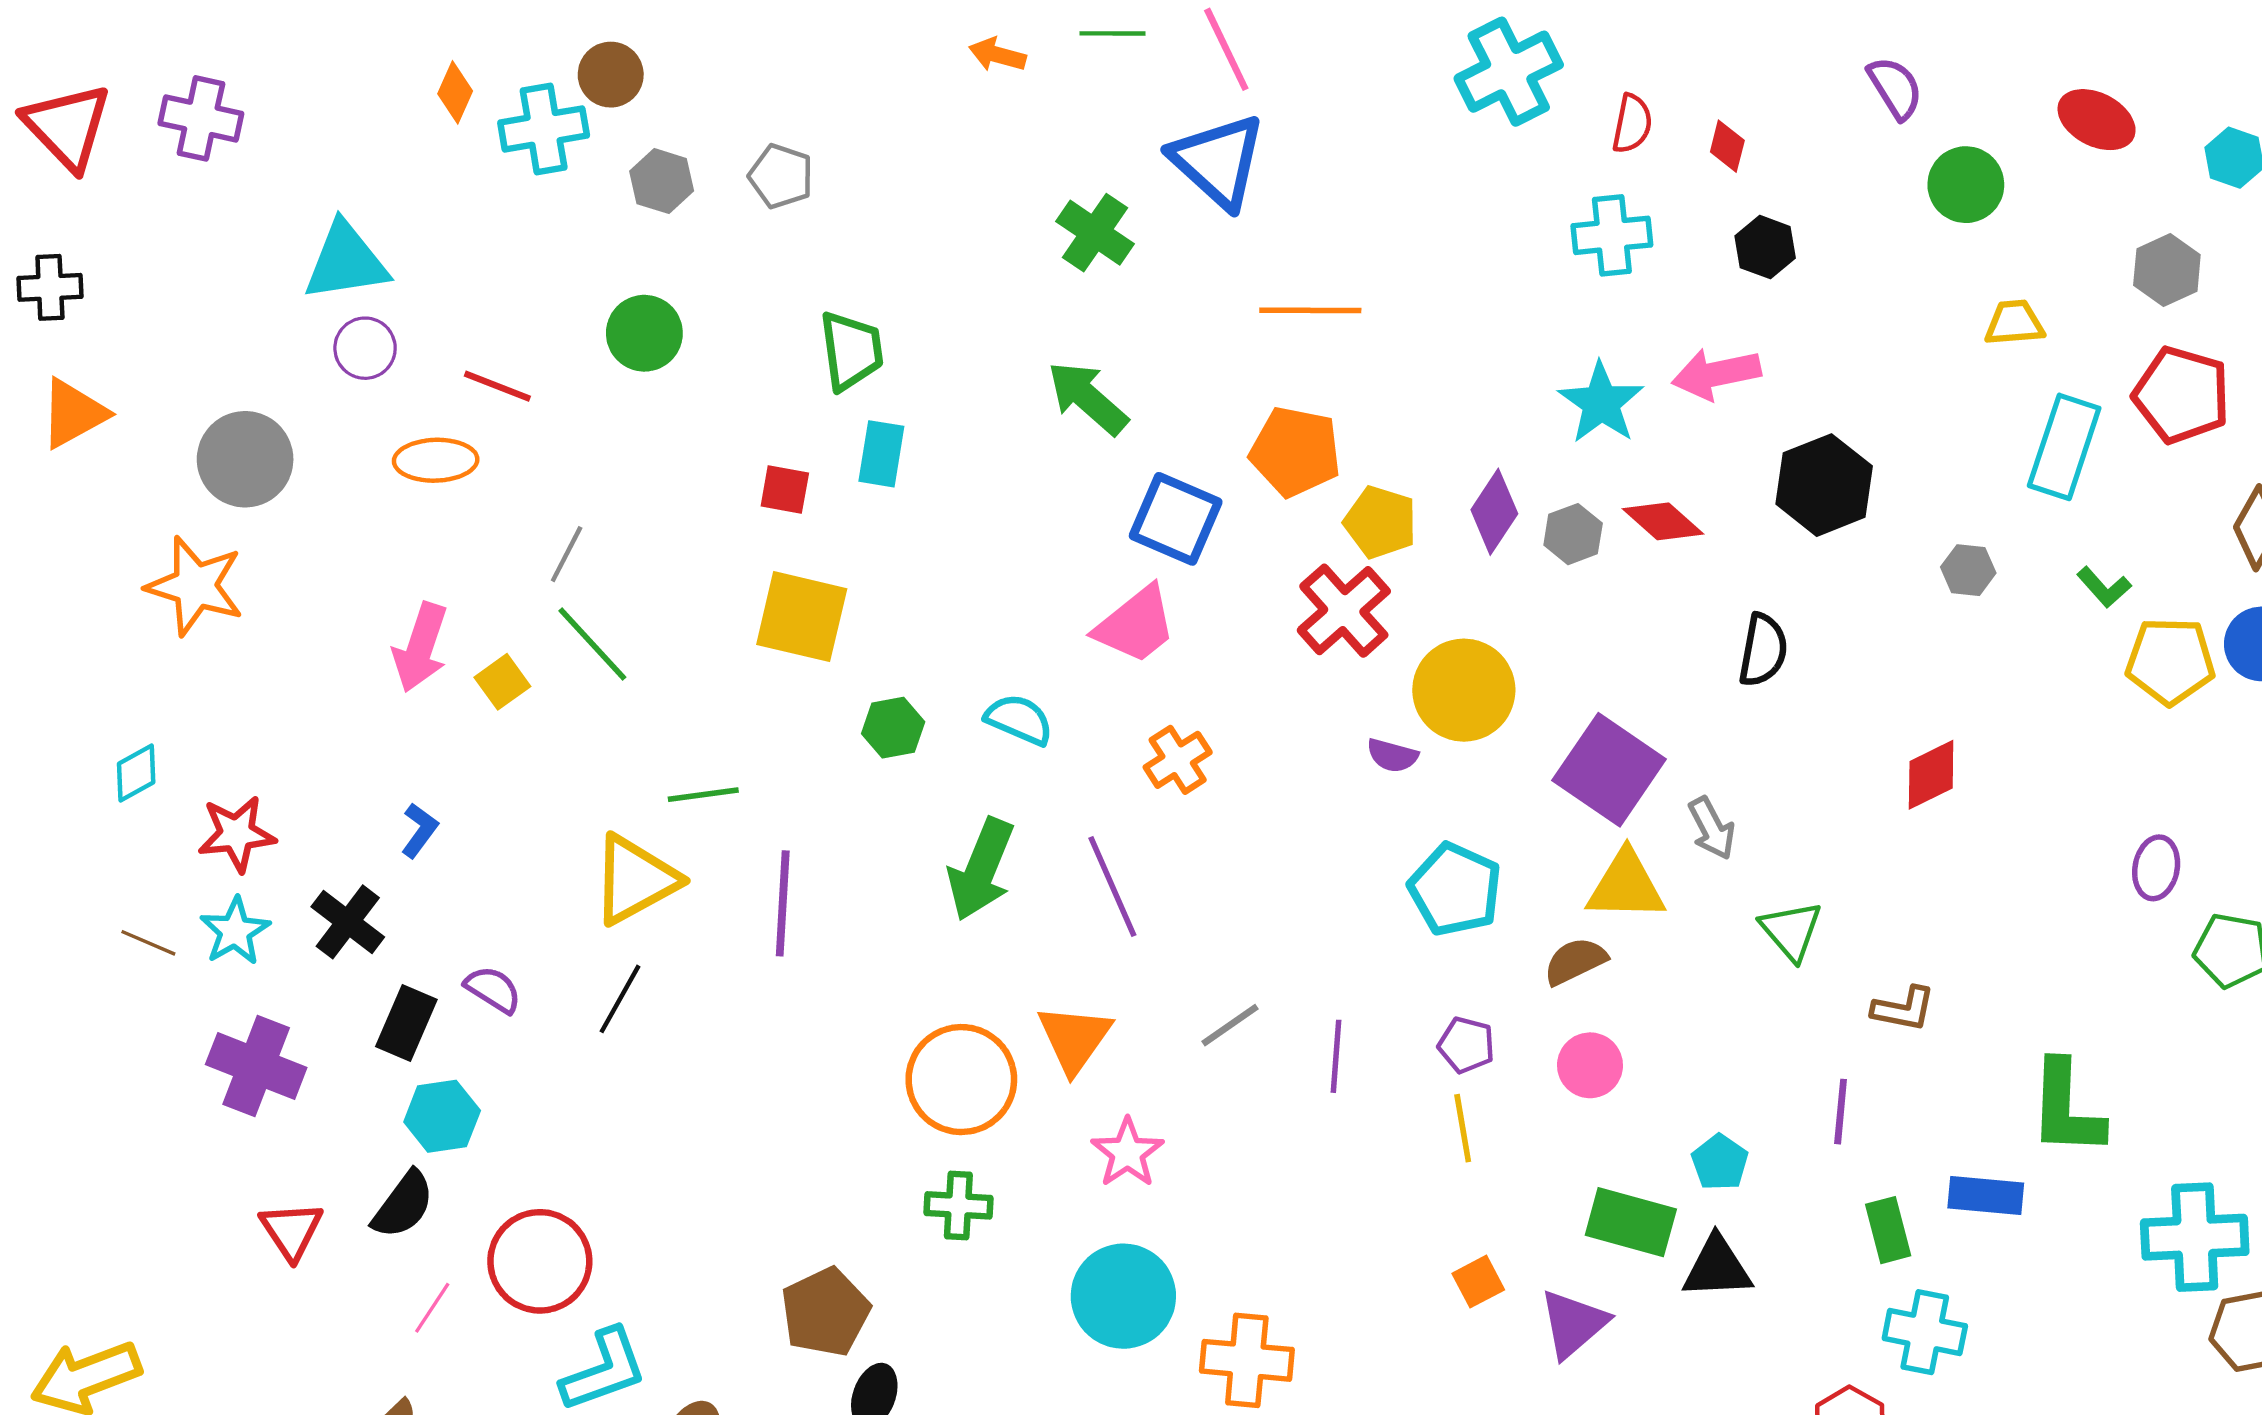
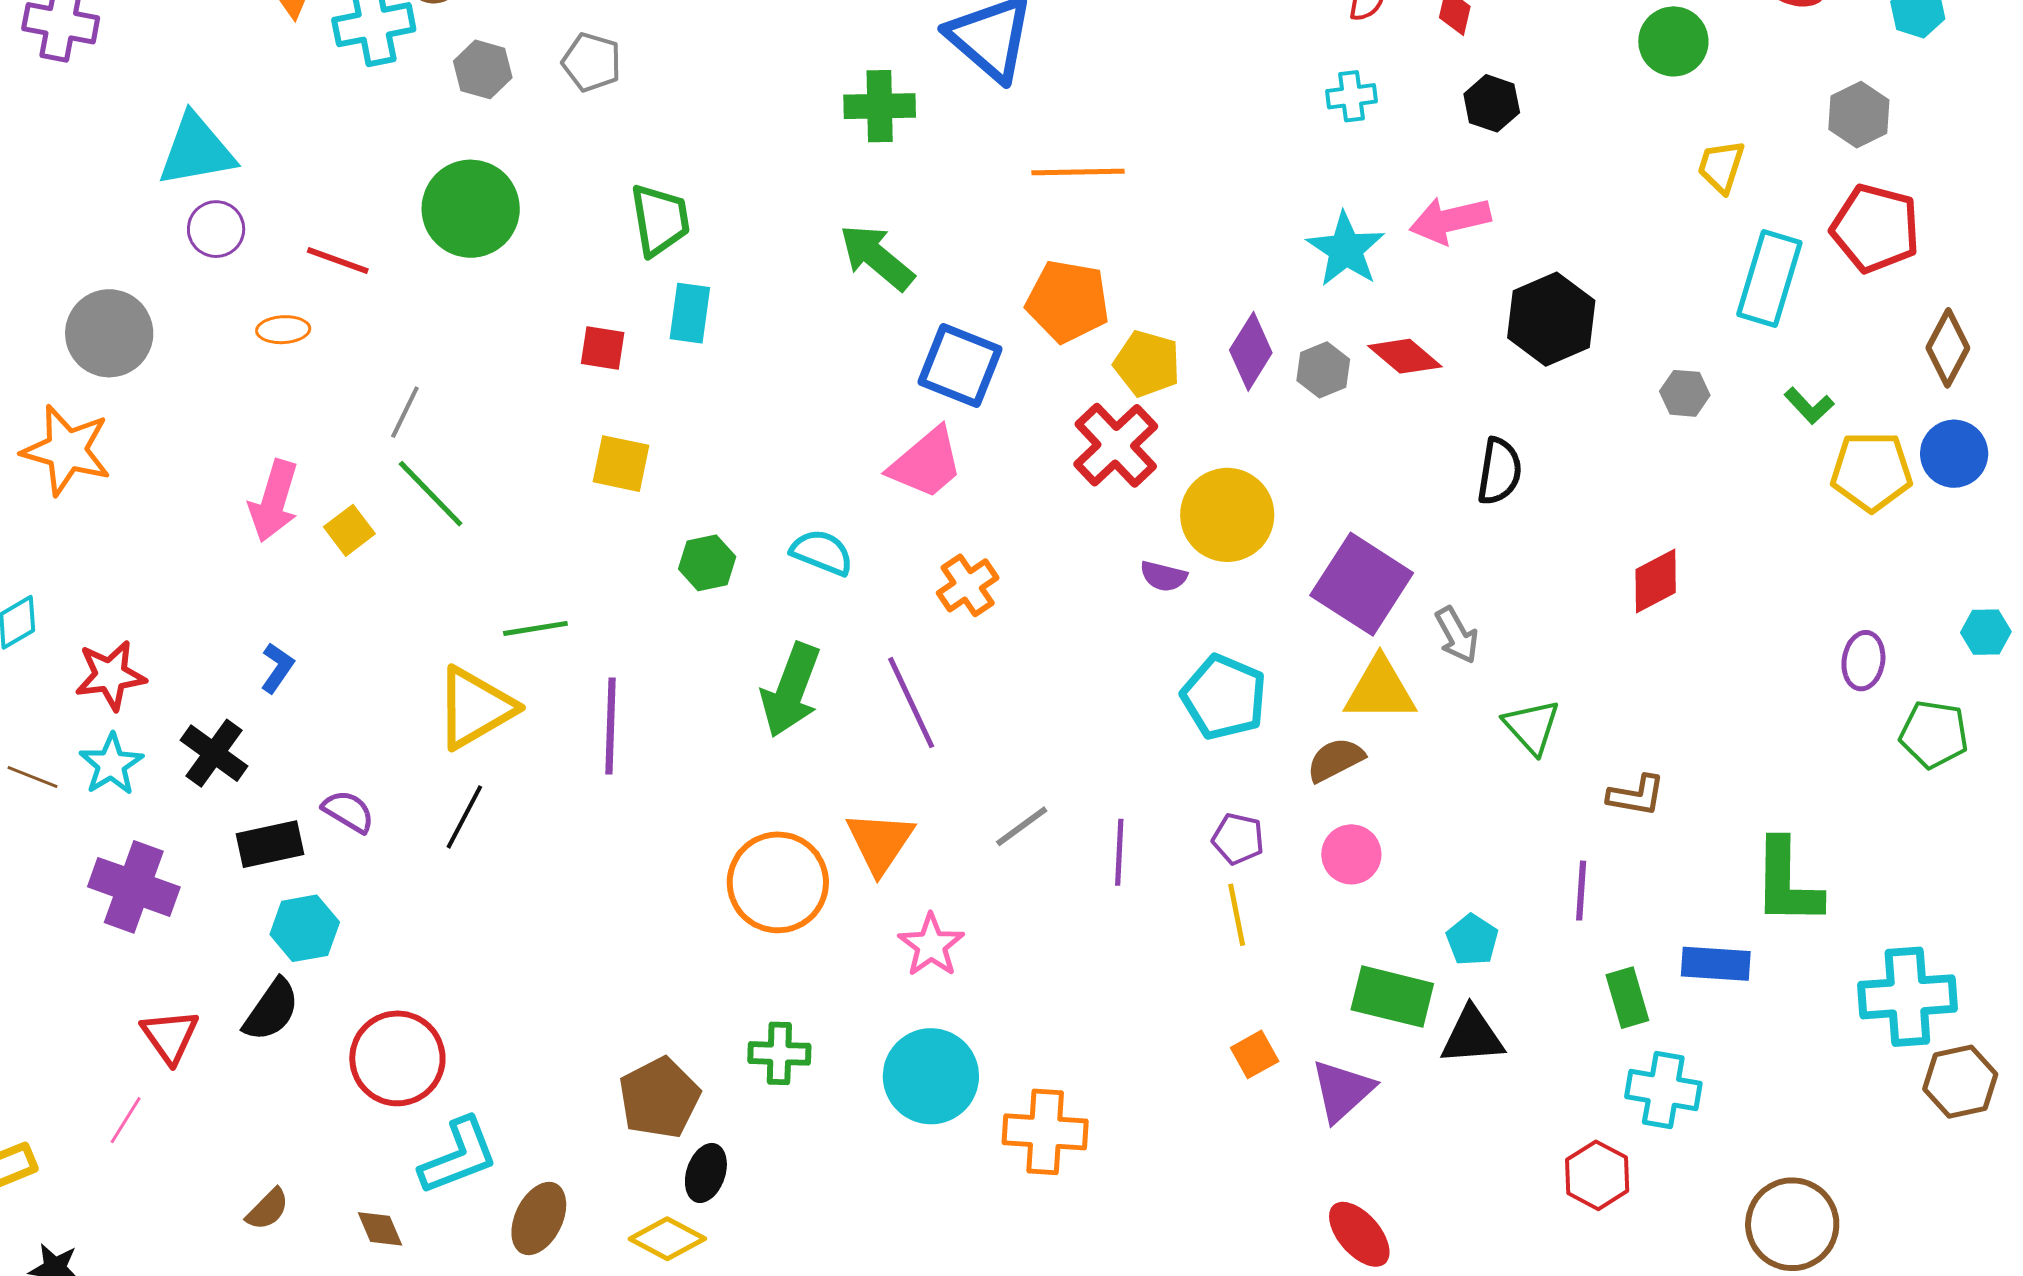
green cross: (1095, 233) -> (880, 106), turned -34
cyan cross: (1612, 235) -> (1351, 96), size x0.7
yellow trapezoid: (2014, 323) -> (1721, 167), turned -66
green circle: (644, 333) -> (471, 209), size x1.4
orange ellipse: (436, 460) -> (283, 330), size x0.7
yellow square: (802, 617) -> (621, 464), size x0.7
black rectangle: (406, 1023) -> (270, 844), turned 56
green cross: (958, 1205) -> (779, 1053), moved
pink line: (432, 1308) -> (126, 1120), moved

